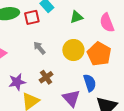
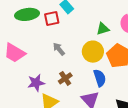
green triangle: (76, 17) -> (103, 29), moved
blue semicircle: (90, 83) -> (100, 78), moved

